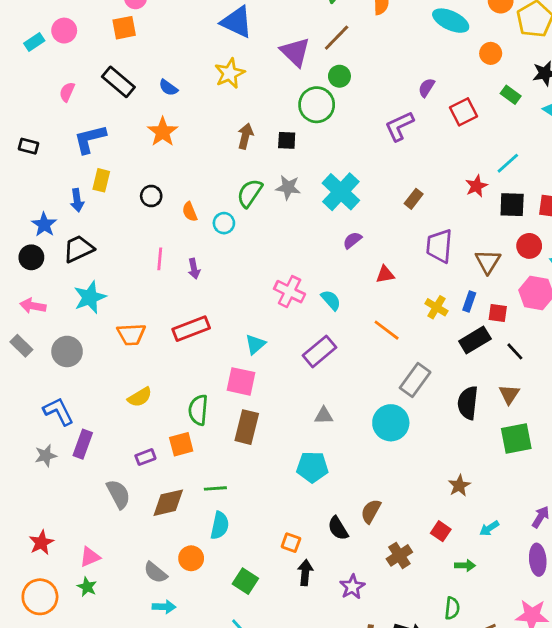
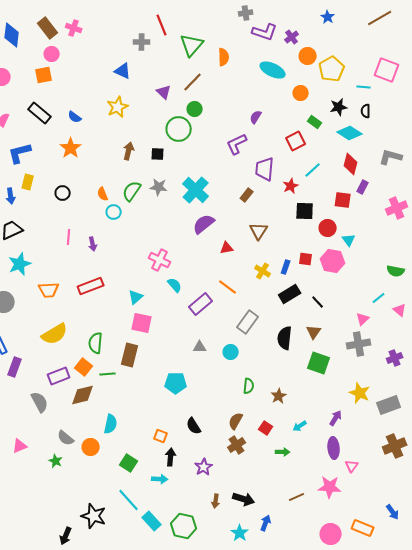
blue triangle: (237, 22) -> (123, 71), size x0.7
purple triangle: (295, 52) -> (164, 92), size x0.7
red square: (464, 112) -> (296, 141), moved
black square: (512, 205) -> (305, 211), moved
orange semicircle: (190, 212) -> (103, 194), moved
purple semicircle: (352, 240) -> (204, 224), size x1.6
purple trapezoid: (439, 246) -> (265, 169), moved
brown triangle: (488, 262) -> (259, 231), moved
cyan semicircle: (331, 300) -> (175, 285), moved
red square: (498, 313) -> (306, 259), moved
purple rectangle: (319, 351) -> (201, 304), moved
pink square: (241, 381) -> (142, 323), moved
yellow semicircle: (140, 397) -> (55, 334), size x1.5
gray triangle: (324, 416) -> (200, 347), moved
cyan circle: (391, 423) -> (231, 352), size x0.6
green square: (516, 438) -> (319, 363), turned 30
orange square: (181, 444) -> (84, 367), turned -36
purple rectangle: (145, 457) -> (59, 376), size x1.5
green line: (215, 488) -> (108, 374), moved
brown diamond: (168, 503) -> (83, 395), moved
brown semicircle: (371, 511) -> (236, 421), moved
gray semicircle: (155, 573) -> (66, 438), moved
green star: (87, 587) -> (56, 461), moved
cyan arrow: (164, 607) -> (160, 479), moved
green semicircle: (452, 608) -> (249, 386), moved

